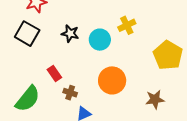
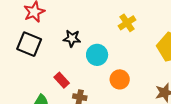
cyan circle: (100, 40) -> (97, 55), moved
orange circle: (112, 80) -> (120, 79), size x0.7

